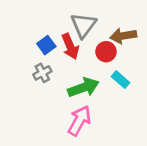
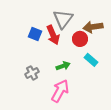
blue square: (46, 45) -> (35, 34), turned -32
gray cross: (42, 73) -> (32, 73), moved
green arrow: (83, 87) -> (63, 66), size x0.6

